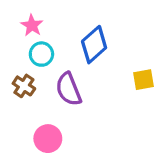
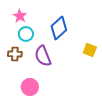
yellow square: (143, 80) -> (90, 50), turned 32
brown cross: (24, 86) -> (15, 54), turned -32

